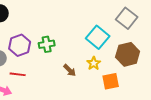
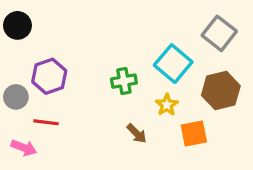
green cross: (47, 44) -> (124, 81), moved
brown arrow: (70, 70) -> (137, 133), moved

